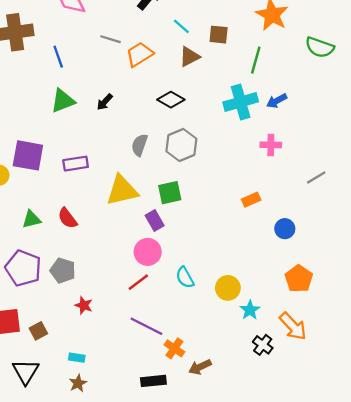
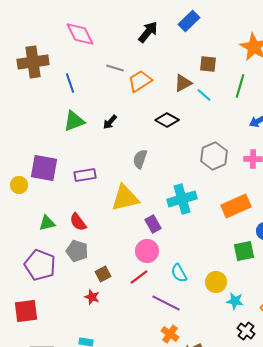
cyan line: (181, 26) -> (204, 95), moved
cyan cross: (241, 102) -> (182, 199), moved
gray hexagon: (181, 145) -> (214, 156), moved
green square: (170, 193) -> (244, 251), moved
orange rectangle: (251, 200) -> (236, 206), size x1.8
gray pentagon: (63, 270) -> (77, 251), moved
cyan star: (250, 310) -> (235, 301), turned -30
purple line: (146, 326) -> (166, 303), moved
brown square: (38, 331) -> (103, 274), moved

